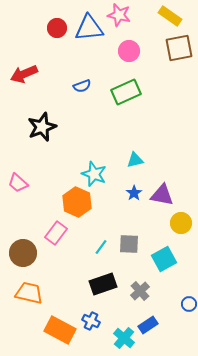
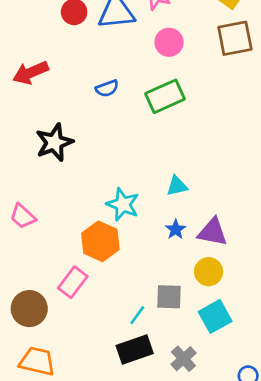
yellow circle: (181, 223) -> (209, 272), moved
cyan line: (101, 247) -> (137, 315), moved

